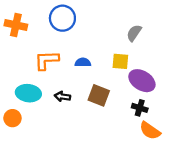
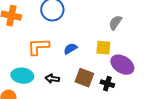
blue semicircle: (83, 62) -> (70, 49), turned -32
black cross: (140, 108) -> (107, 84), moved

